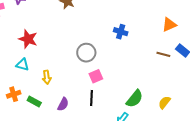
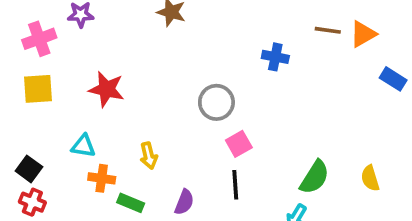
brown line: (163, 54) -> (328, 30), moved
cyan triangle: (22, 65) -> (83, 146), moved
orange cross: (14, 94) -> (102, 178), moved, turned 32
yellow semicircle: (164, 102) -> (370, 178), turned -48

